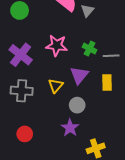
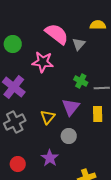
pink star: (57, 45) -> (43, 62), moved
gray cross: (22, 91) -> (15, 122), turned -30
purple star: (70, 128) -> (50, 158), moved

